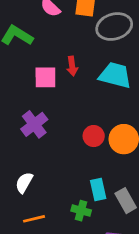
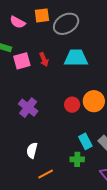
pink square: (45, 77) -> (22, 61), moved

